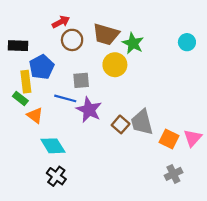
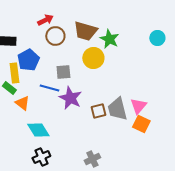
brown square: (121, 124) -> (98, 111), turned 35
pink triangle: (193, 138) -> (138, 106), moved
gray cross: (173, 174) -> (92, 159), moved
black cross: (56, 176) -> (41, 157), turned 30

